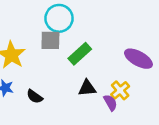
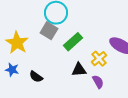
gray square: (50, 40) -> (49, 31), turned 30
yellow cross: (120, 90) -> (99, 59), moved

